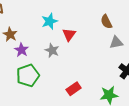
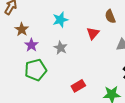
brown semicircle: (106, 22) -> (110, 16), moved
red triangle: (69, 35) -> (93, 33), moved

